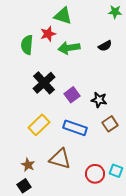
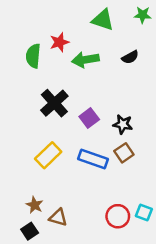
green triangle: (63, 16) -> (103, 20), moved
brown square: (110, 124) -> (124, 153), moved
brown triangle: (60, 159) -> (58, 217), moved, size x0.7

